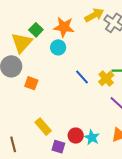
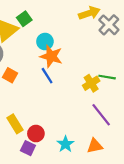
orange star: (64, 27) -> (51, 56), moved
blue line: (82, 77) -> (47, 76), moved
red circle: (76, 136) -> (36, 134), moved

